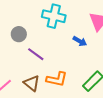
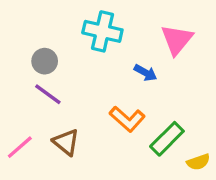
purple line: (36, 54) -> (48, 94), moved
orange L-shape: (57, 79) -> (127, 119), moved, turned 30

